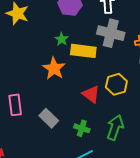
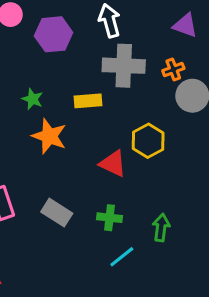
green star: (62, 39) -> (32, 99), moved
yellow rectangle: (83, 51) -> (88, 101), size x0.7
green arrow: (115, 127) -> (161, 227), moved, size x0.7

